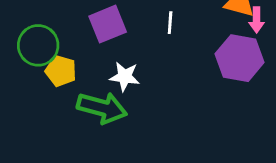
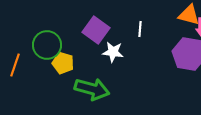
purple square: (108, 24) -> (96, 30), turned -32
white star: (125, 77) -> (113, 52), moved

